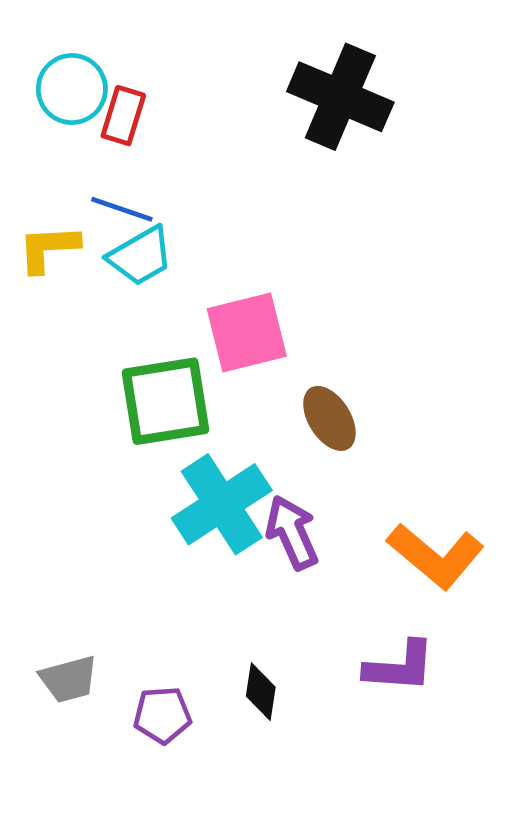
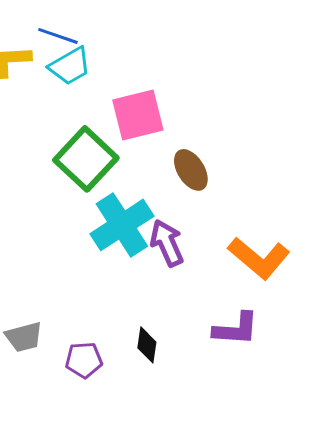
green square: (165, 401) -> (86, 159), turned -38

